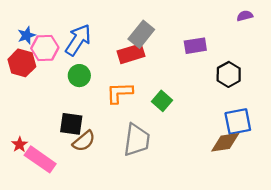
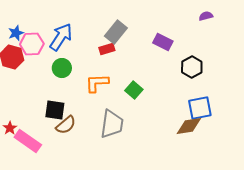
purple rectangle: (195, 46) -> (163, 42), turned 36
red rectangle: (131, 54) -> (107, 49), size x0.7

